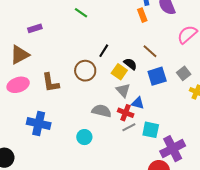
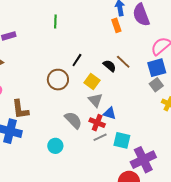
green line: (81, 13) -> (55, 22), turned 56
black semicircle: (130, 64) -> (109, 66), moved
blue square: (157, 76) -> (157, 68), moved
brown L-shape: (51, 83) -> (20, 109), moved
gray semicircle: (102, 111) -> (73, 120), turned 30

